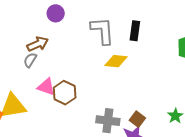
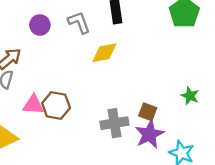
purple circle: (56, 13) -> (40, 25), moved
gray L-shape: (103, 31) -> (79, 22), size x0.7

